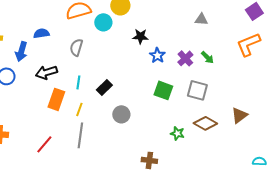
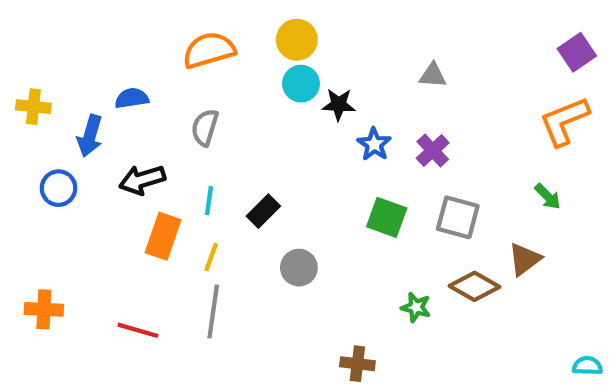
gray triangle: (201, 19) -> (433, 75), moved
cyan circle: (103, 22) -> (301, 84), moved
green arrow: (207, 57) -> (548, 196), moved
brown triangle: (239, 115) -> (525, 259), moved
red line: (44, 144) -> (138, 330), turned 66

